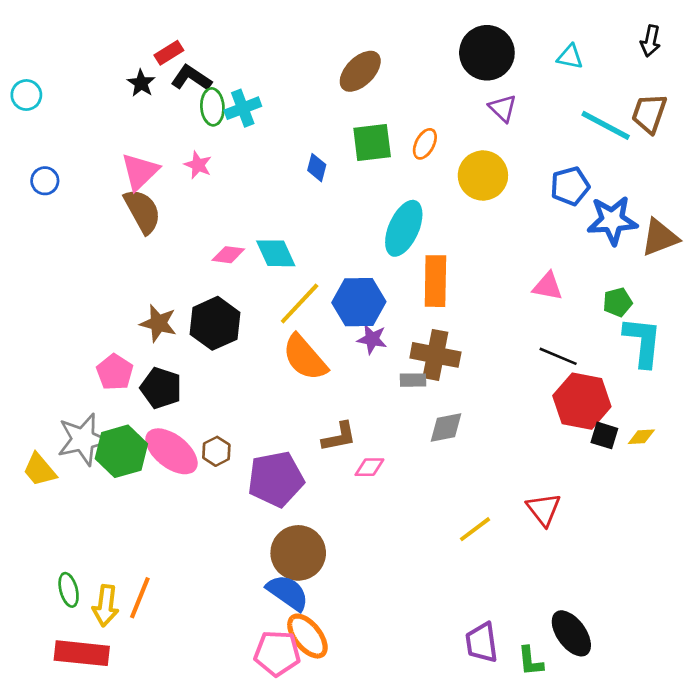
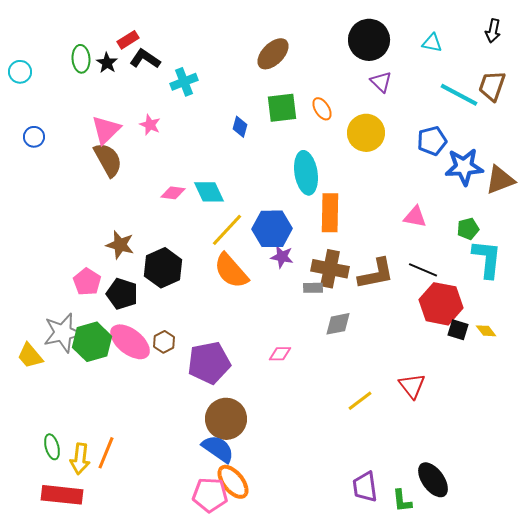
green ellipse: (212, 107) -> (81, 59), moved
orange ellipse: (425, 144) -> (322, 109), turned -60
cyan ellipse: (404, 228) -> (306, 173), turned -33
black hexagon: (215, 323) -> (163, 268), moved
brown L-shape: (339, 437) -> (376, 274), moved, size x1.4
yellow diamond: (641, 437) -> (486, 331), turned 55

